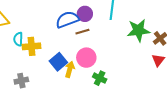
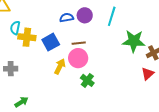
blue semicircle: (67, 20) -> (67, 18), size x0.6
brown line: (82, 32) -> (79, 43), moved
blue square: (58, 62) -> (51, 42), moved

